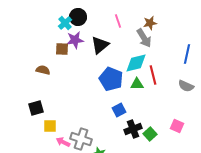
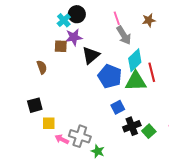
gray arrow: (144, 38) -> (124, 35), moved
black triangle: (100, 45) -> (91, 55), moved
cyan diamond: (136, 63) -> (135, 60), turned -30
brown semicircle: (43, 70) -> (42, 67), turned 56
green triangle: (137, 84) -> (136, 81), size x1.6

